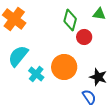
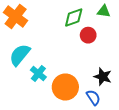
green diamond: (70, 20) -> (74, 18), turned 55
orange circle: (64, 67) -> (65, 87), moved

